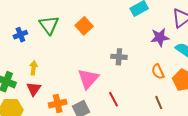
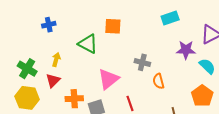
green triangle: (49, 25) -> (88, 44), moved, turned -35
orange square: (84, 26) -> (113, 26), turned 36
orange semicircle: (158, 72) -> (158, 81), moved

